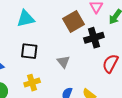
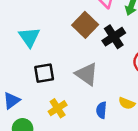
cyan triangle: (26, 19) -> (29, 37), turned -36
gray triangle: (63, 62) -> (87, 74), size x1.5

